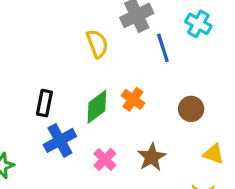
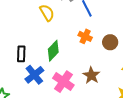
orange cross: (133, 99) -> (85, 36), moved
pink cross: (105, 159) -> (63, 82), size x1.5

